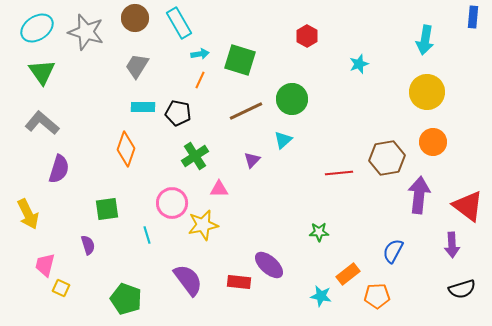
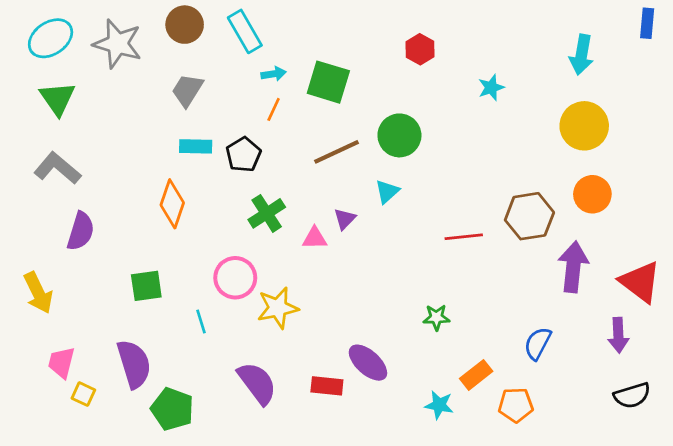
black pentagon: (178, 113) -> (243, 155), turned 30
pink triangle: (219, 189) -> (315, 238), moved
purple semicircle: (88, 245) -> (134, 364), moved, size x1.8

